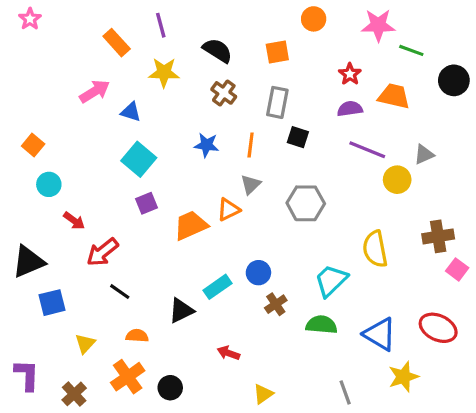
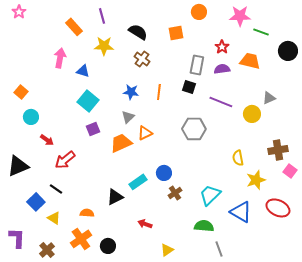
pink arrow: (95, 91) -> (60, 58), turned -48
gray rectangle: (277, 102) -> (197, 65), moved
purple line: (367, 150) -> (221, 102), moved
gray triangle: (251, 184) -> (128, 117), moved
yellow semicircle: (375, 249) -> (238, 158), size x0.7
cyan trapezoid: (331, 281) -> (210, 195), moved
black line: (120, 292) -> (56, 189), moved
blue square: (52, 303) -> (36, 202), moved, turned -30
green semicircle: (321, 325) -> (204, 226), moved
yellow triangle: (85, 344) -> (54, 218), turned -40
yellow star: (403, 377) -> (256, 180), moved

